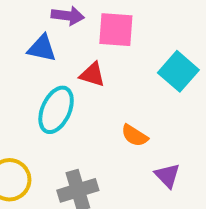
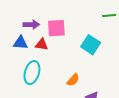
red triangle: (92, 74) -> (42, 44), moved
orange semicircle: (135, 136) -> (73, 80), turned -72

